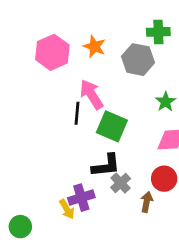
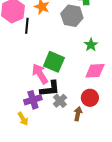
pink arrow: (92, 94) -> (40, 74), moved
black line: (77, 113) -> (27, 26), moved
purple cross: (81, 198) -> (33, 100), moved

